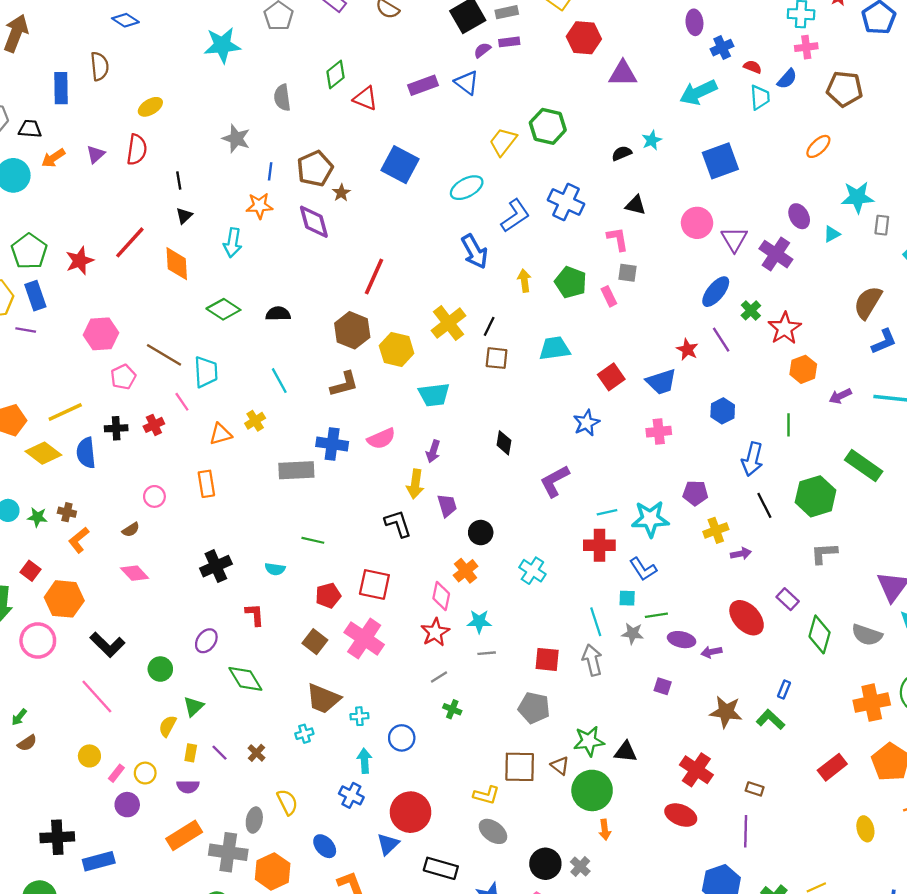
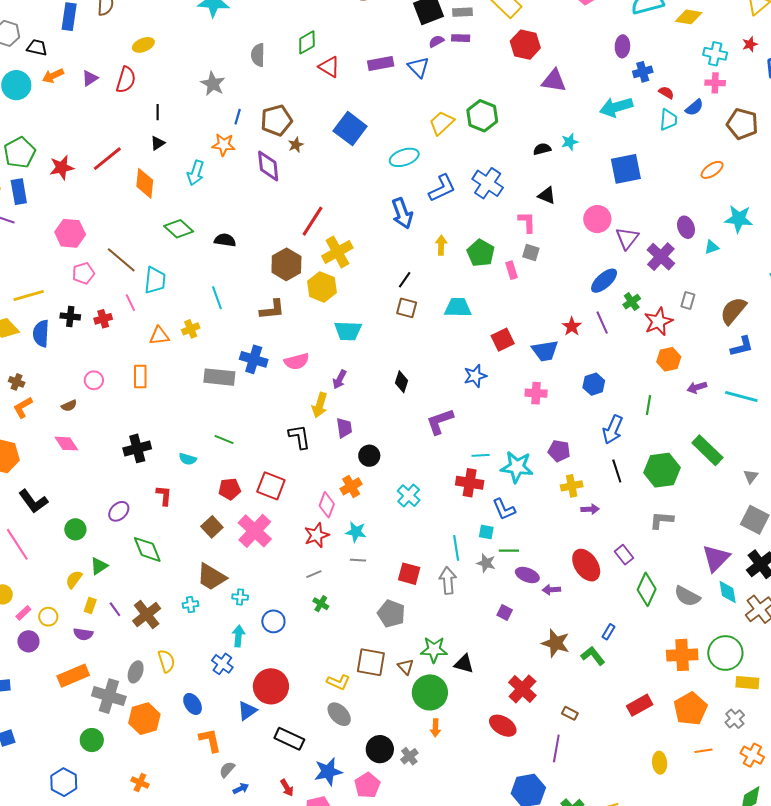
gray rectangle: (882, 225) -> (688, 301), moved
yellow cross: (448, 323) -> (337, 252), moved
brown cross: (256, 753) -> (147, 615), size x1.8

